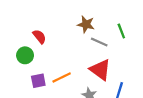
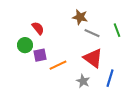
green line: (121, 31) -> (117, 30), moved
purple square: (38, 81) -> (40, 55), moved

